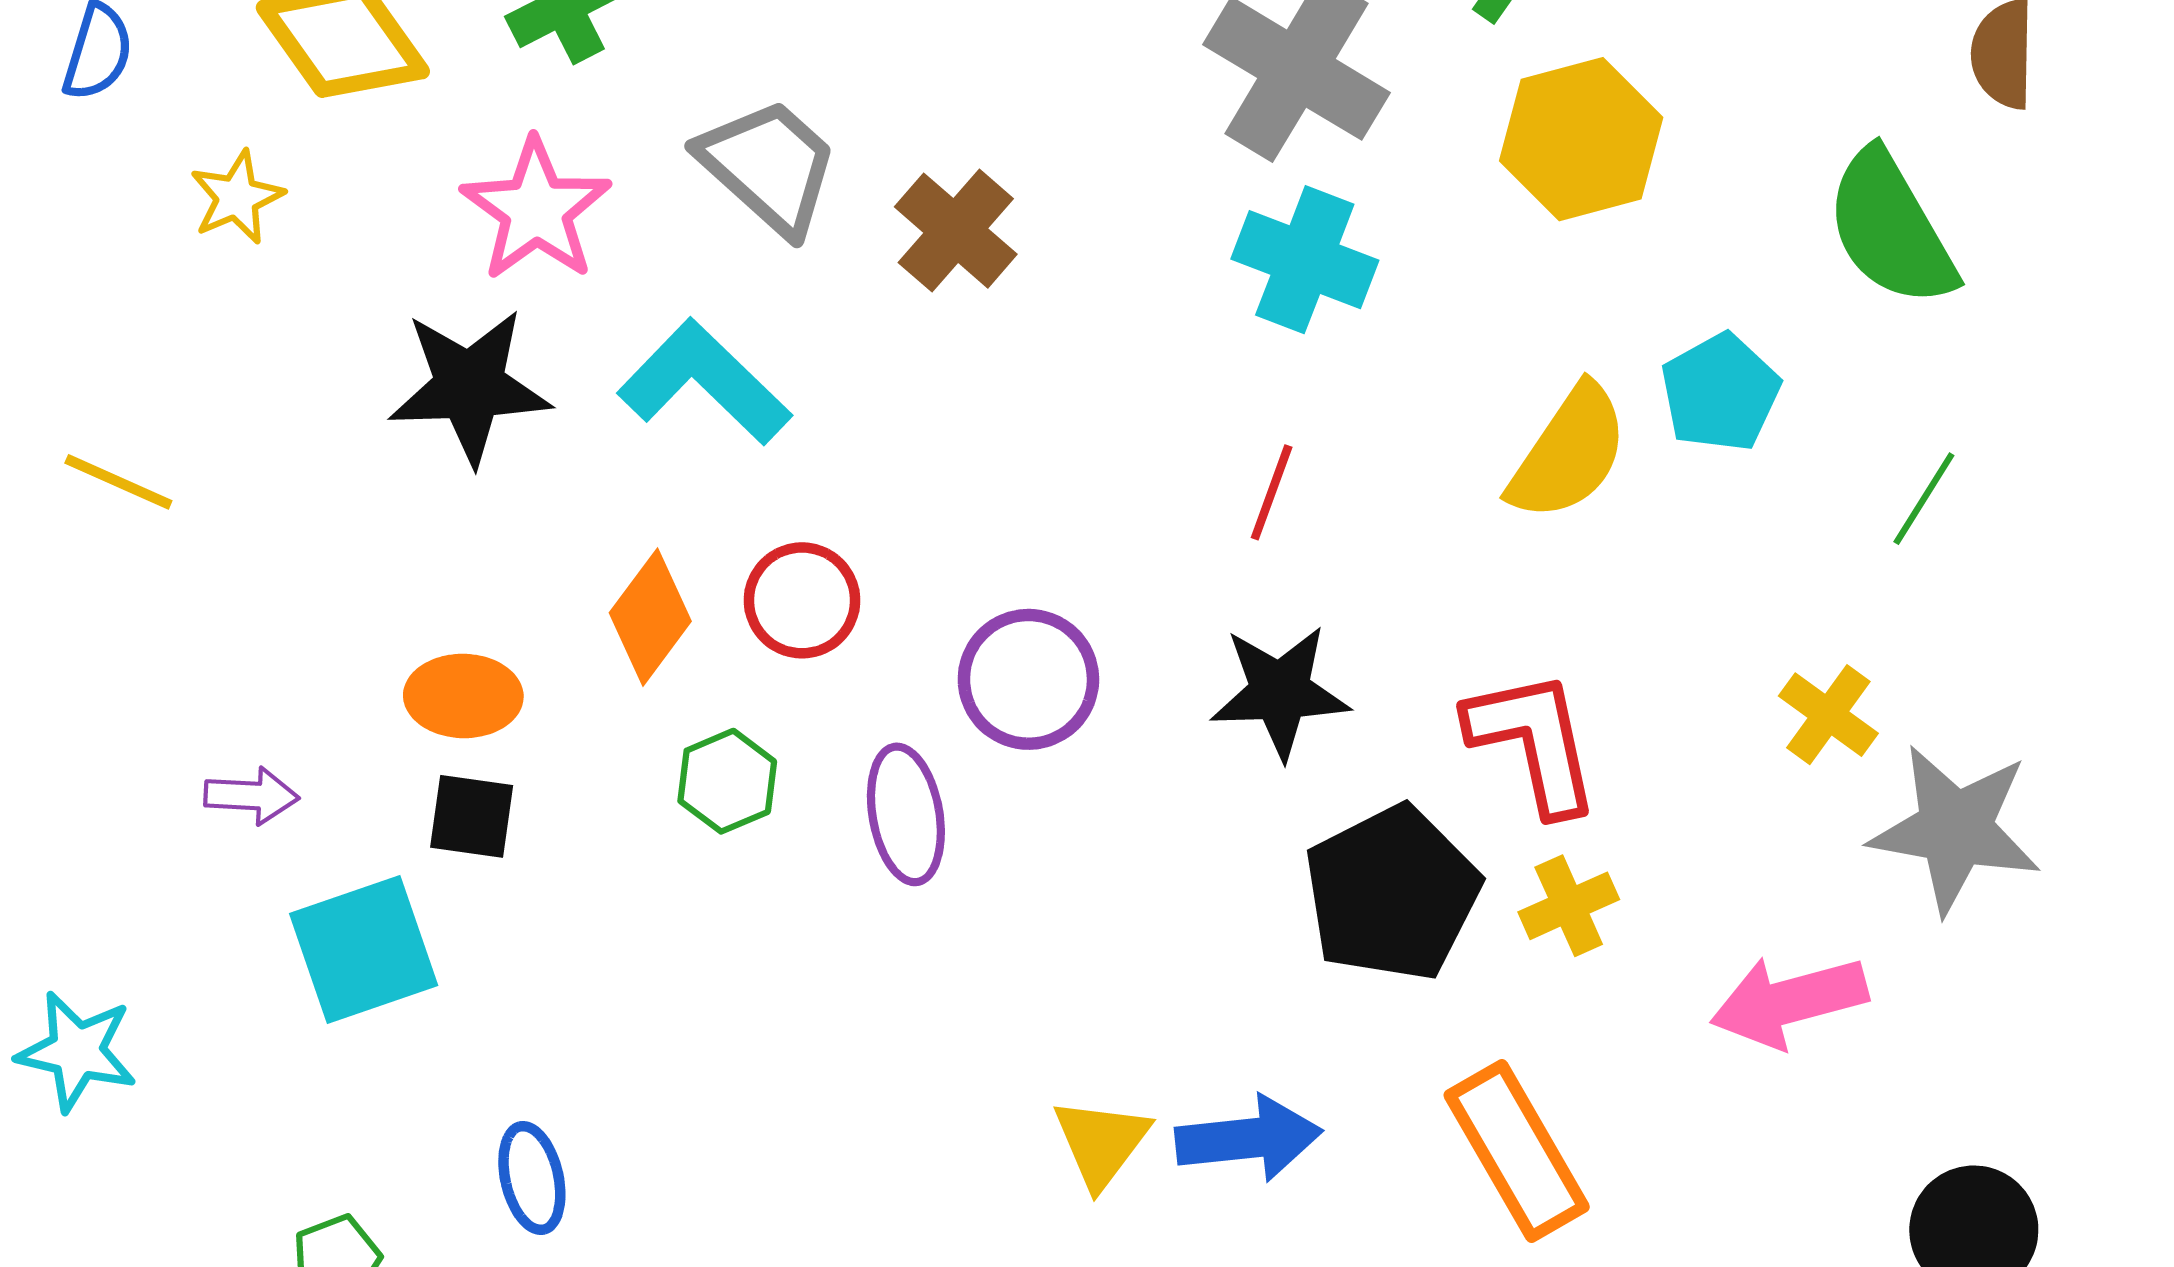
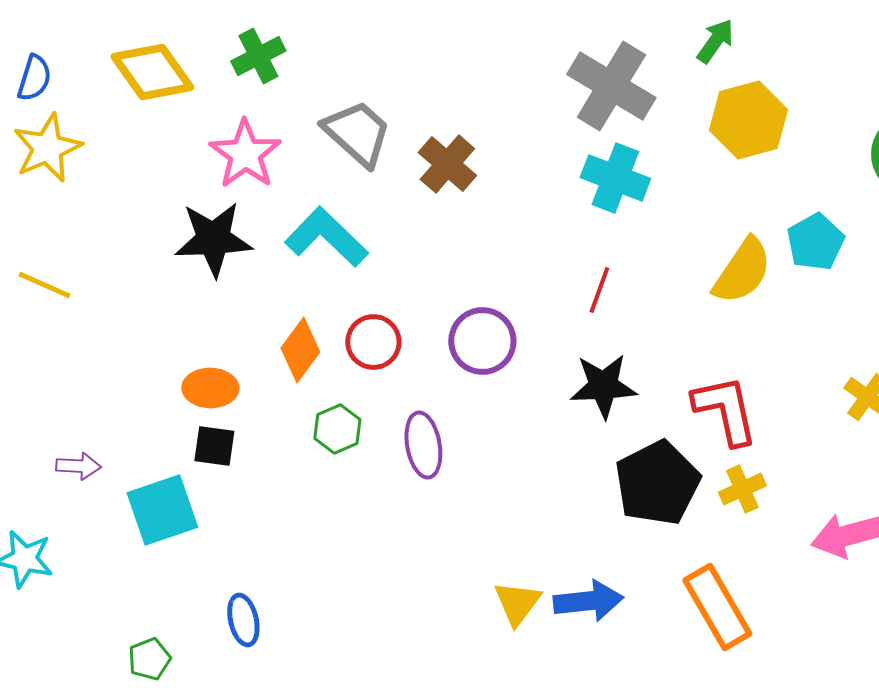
yellow star: (237, 197) -> (47, 148), moved, size x1.5
purple circle: (1028, 679) -> (482, 341), moved
purple arrow: (251, 796) -> (78, 466), moved

